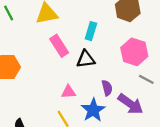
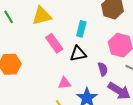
purple semicircle: (107, 88) -> (103, 69), moved

